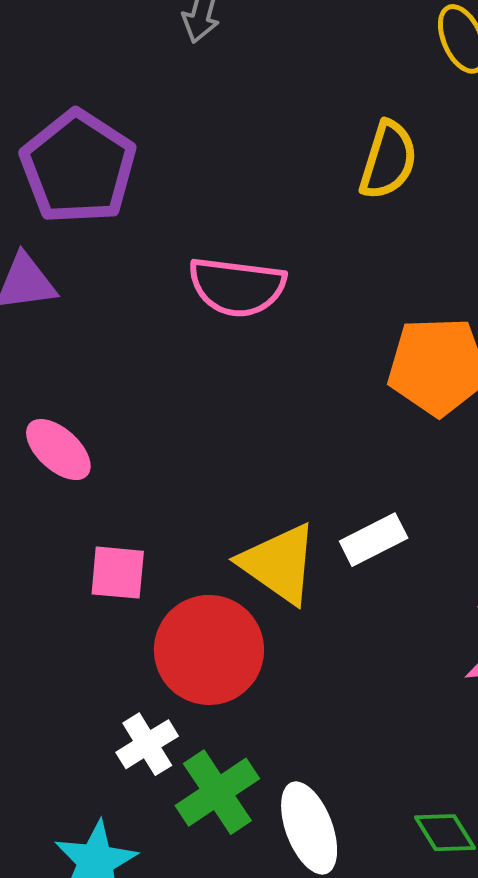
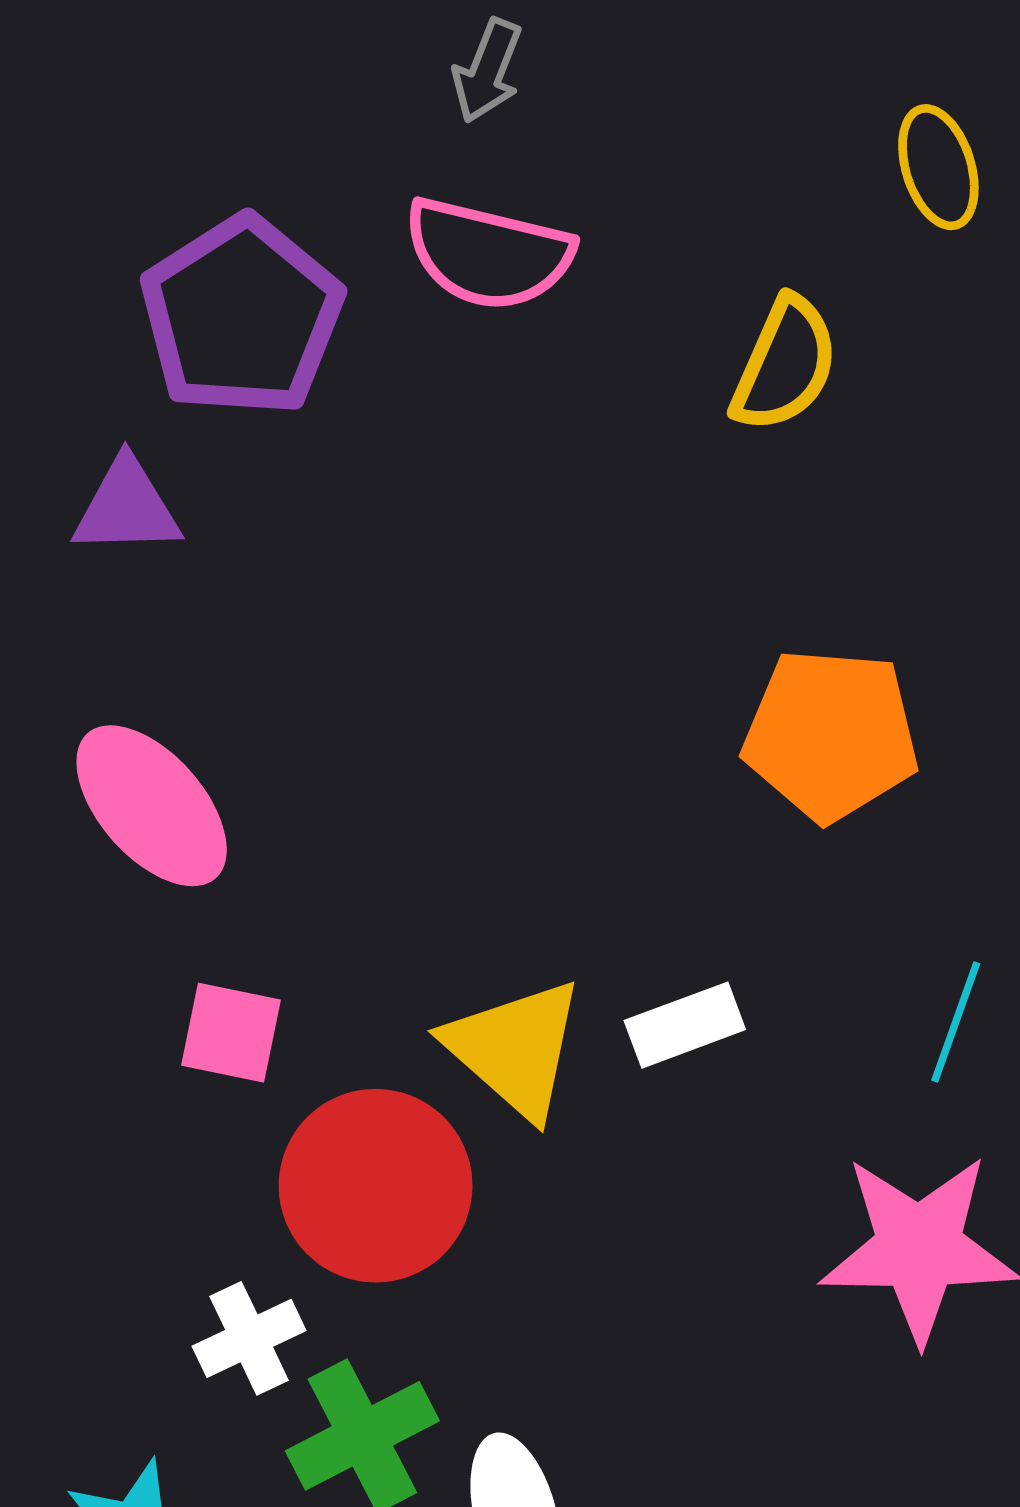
pink semicircle: (237, 287) -> (488, 254), moved
pink ellipse: (58, 450) -> (152, 806), size x1.4

